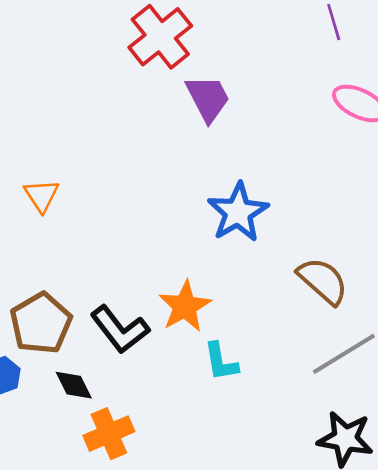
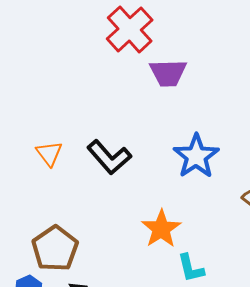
purple trapezoid: (208, 98) -> (168, 73), turned 120
black L-shape: (120, 329) -> (109, 157), moved

